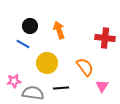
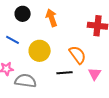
blue line: (23, 44) -> (13, 40), moved
black line: (61, 88) -> (65, 73), moved

